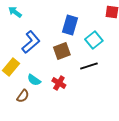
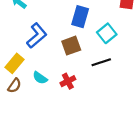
red cross: (59, 83) -> (68, 81), turned 32
brown semicircle: (23, 96) -> (14, 86), moved

